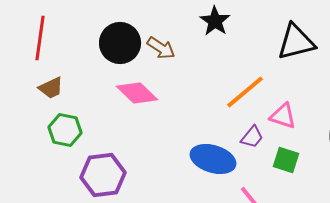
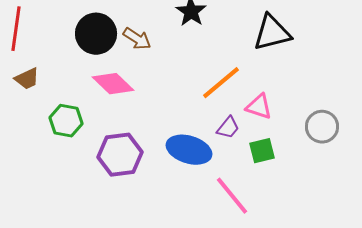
green hexagon: (65, 130) -> (66, 121), moved
green square: (286, 160) -> (262, 151), turned -32
purple hexagon: (103, 175) -> (120, 155), moved

